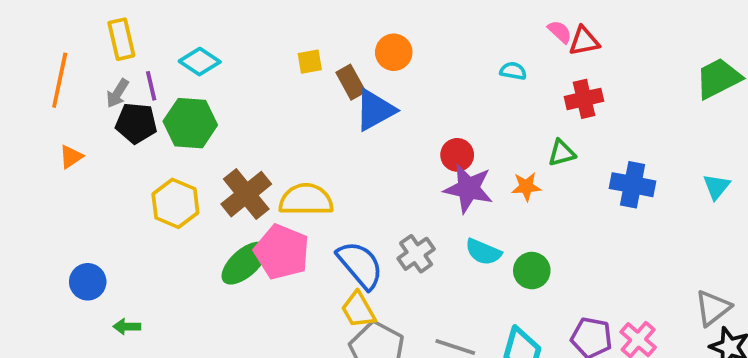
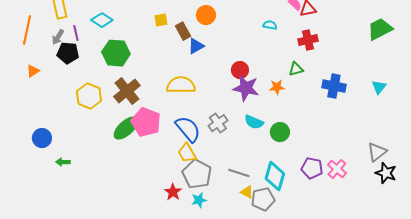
blue triangle: (375, 110) -> (196, 46), size x0.7
green hexagon: (190, 123) -> (116, 53), moved
yellow semicircle: (306, 200) -> (181, 85), moved

